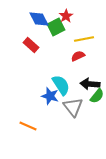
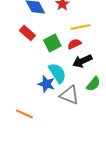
green square: (56, 27) -> (52, 43), moved
black arrow: (90, 84) -> (82, 61), moved, turned -30
gray triangle: (73, 107) -> (69, 95), turned -30

